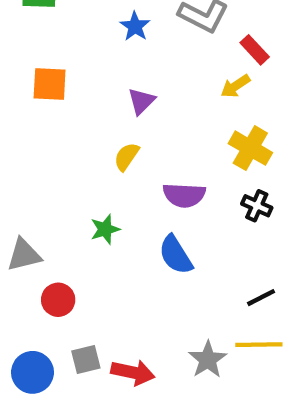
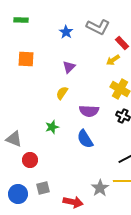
gray triangle: (24, 255) -> (14, 139), turned 36
red arrow: (133, 372) -> (73, 202), moved

